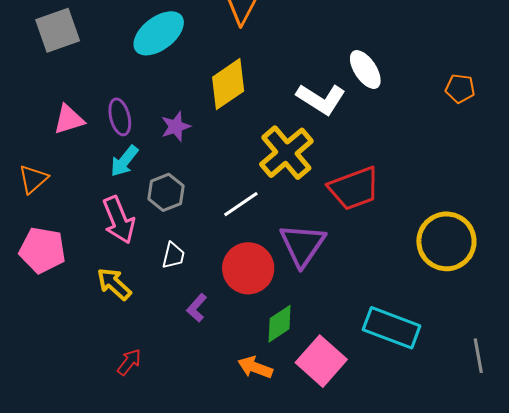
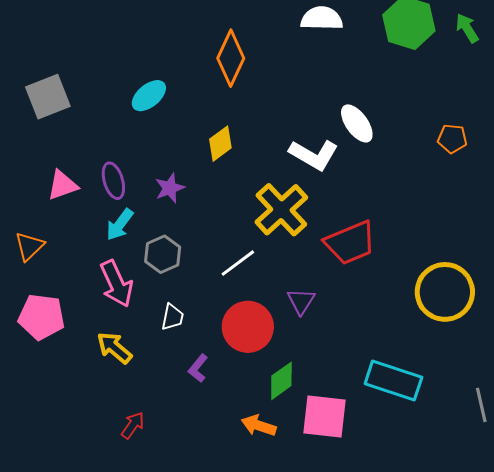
cyan ellipse: (159, 33) -> (149, 96), size x0.7
yellow diamond: (228, 84) -> (220, 144), size x0.7
purple triangle: (302, 245) -> (301, 301), size x0.6
pink square: (321, 361) -> (325, 417), turned -33

